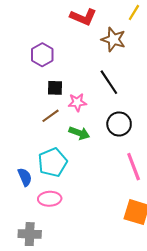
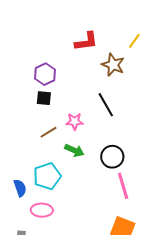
red L-shape: (83, 17) -> (86, 42), turned -35
black square: (55, 88) -> (44, 98), moved
black circle: (119, 124) -> (112, 157), moved

